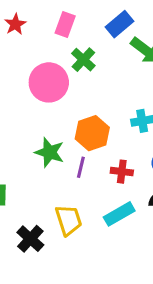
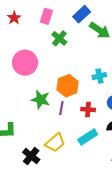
pink circle: (49, 82) -> (25, 63), moved
yellow trapezoid: (69, 220) -> (55, 143), turned 70

